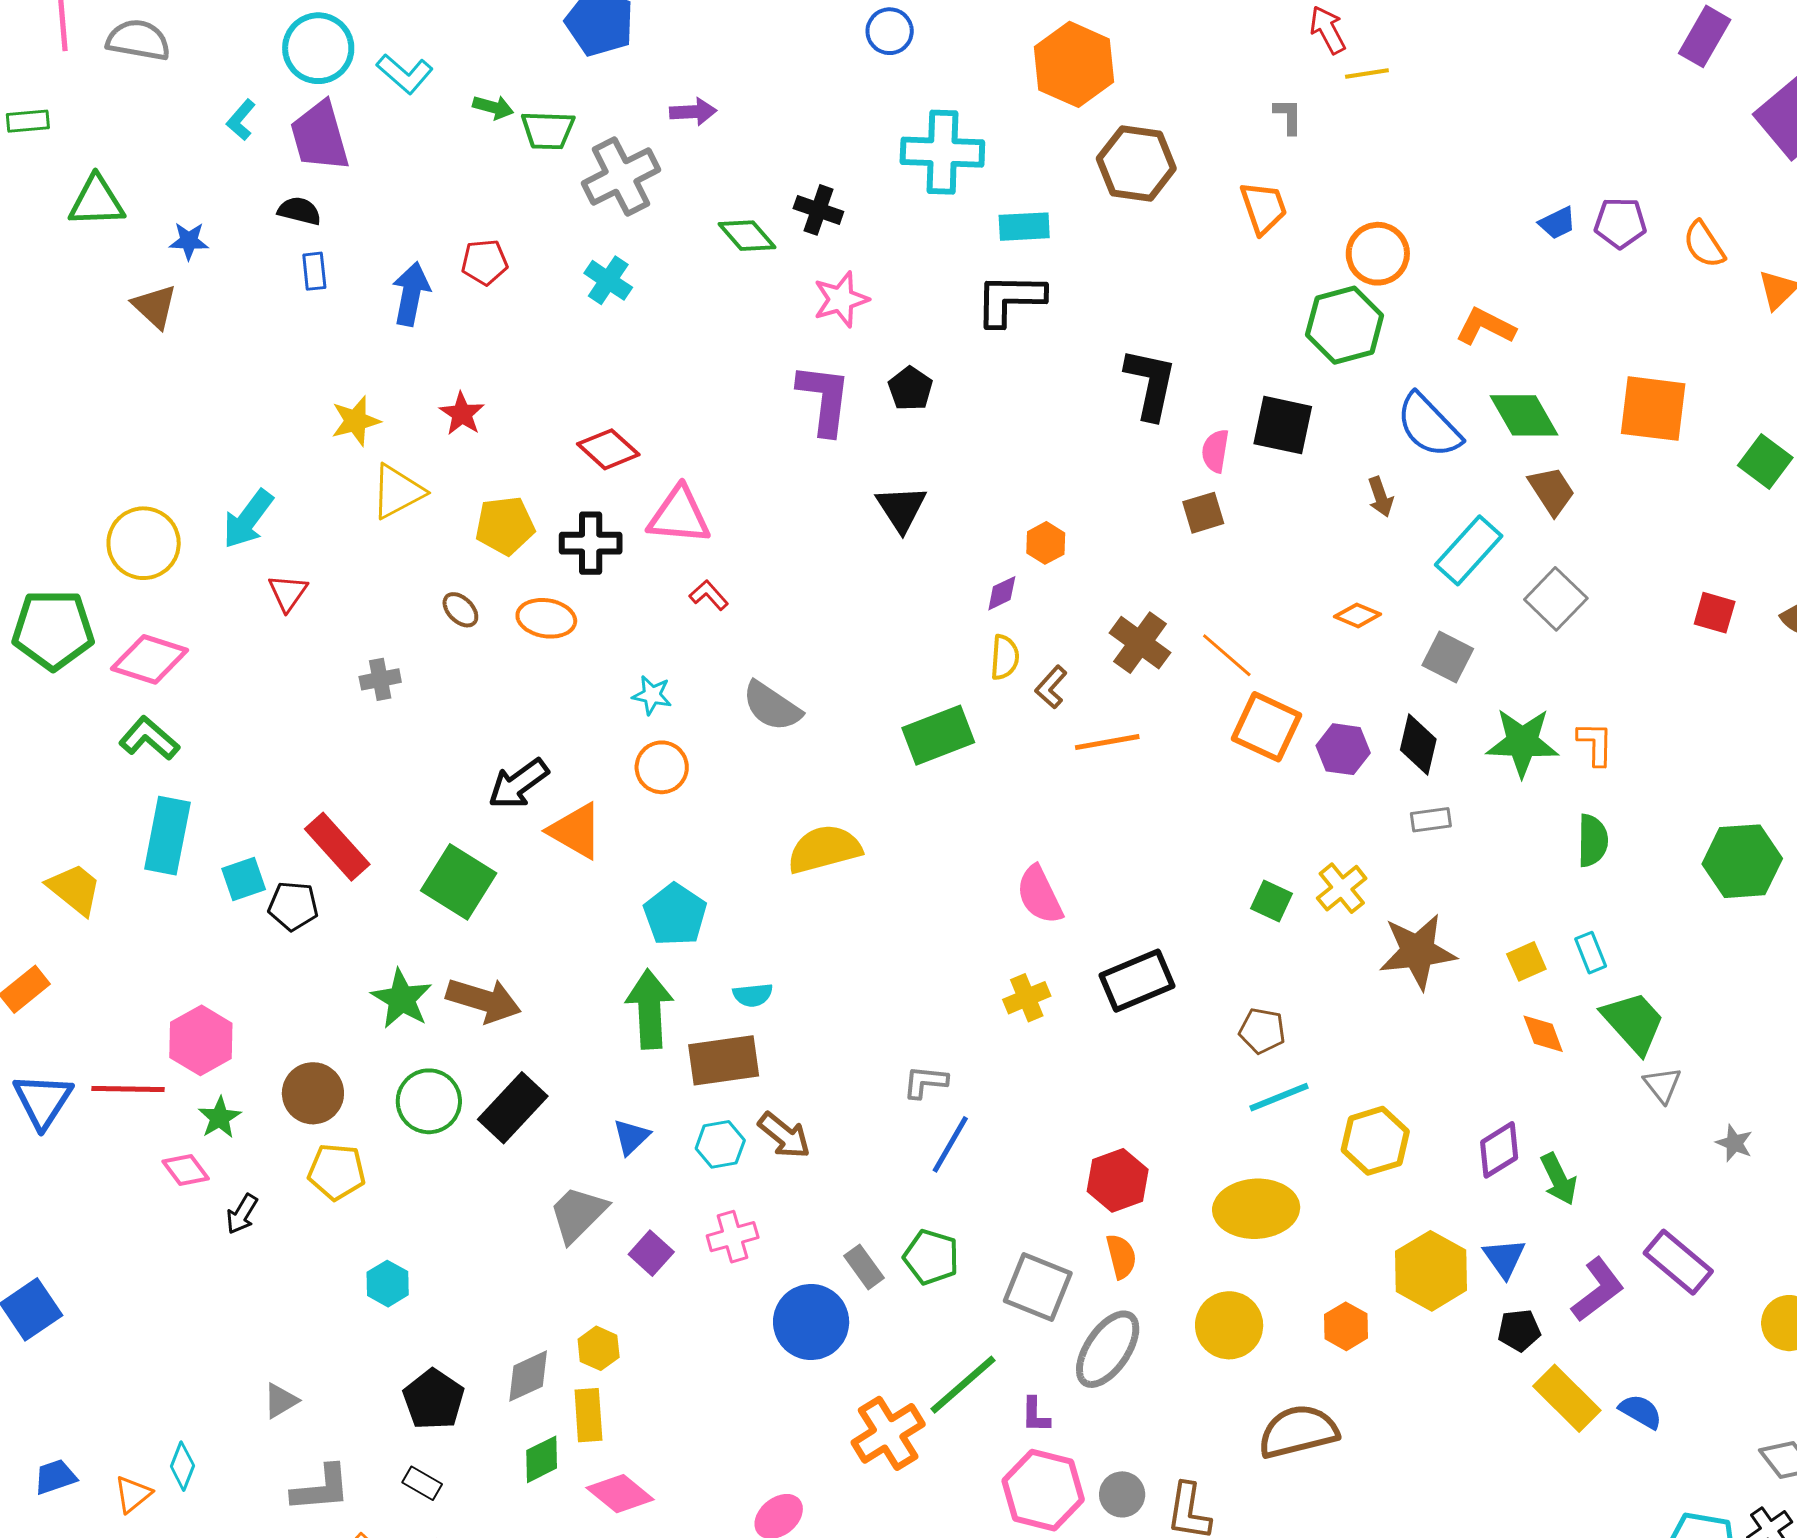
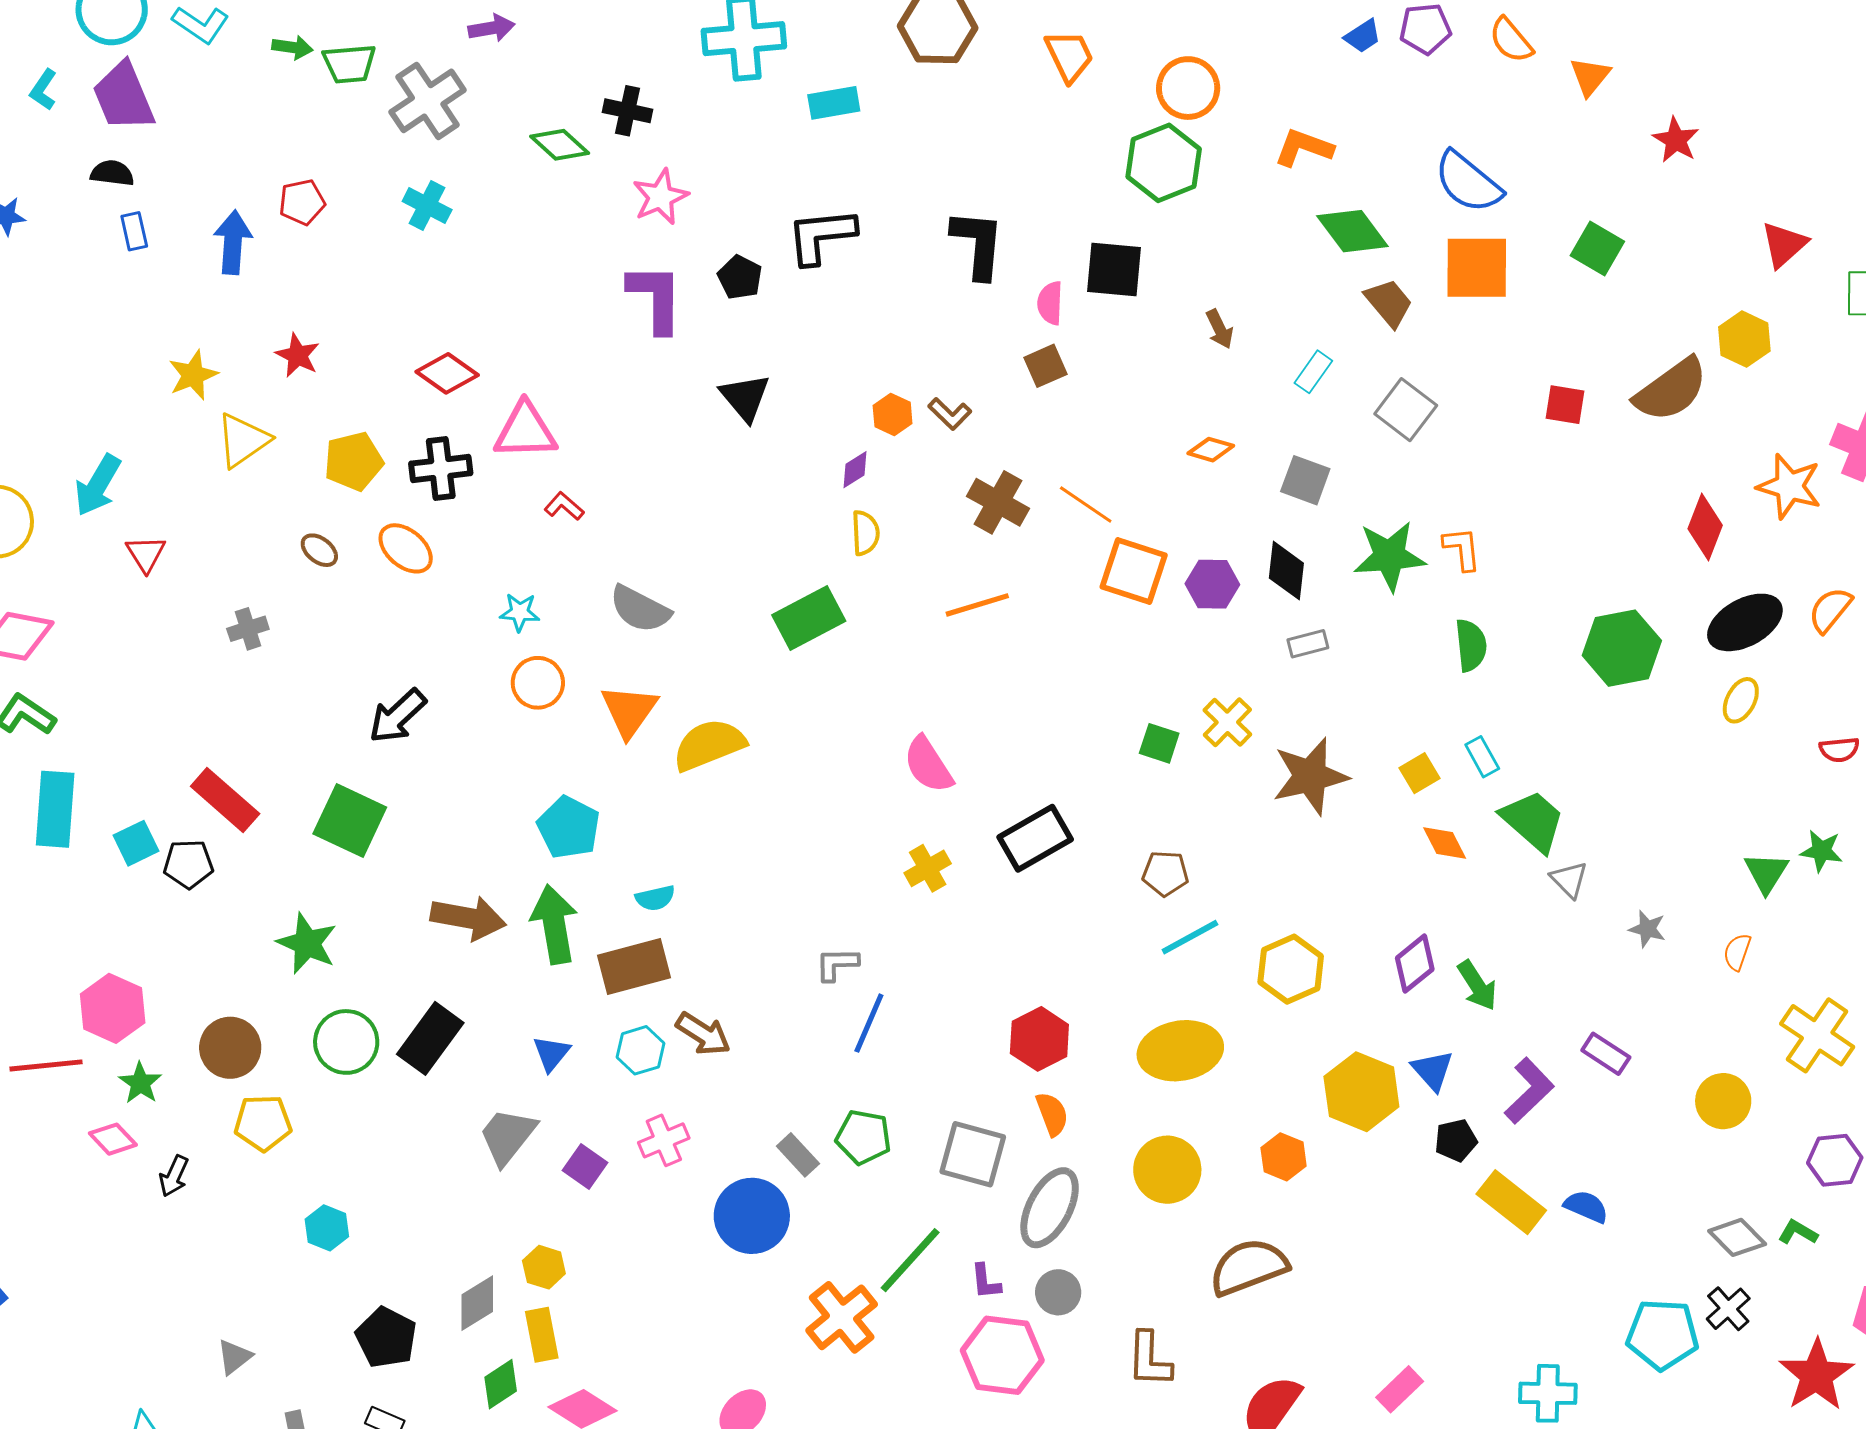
black L-shape: (1010, 299) -> (821, 236), moved
orange square: (1653, 409) -> (1477, 268), moved
blue semicircle: (1429, 426) -> (1468, 182), moved
cyan rectangle: (1469, 550) -> (1313, 372), size x0.6
orange ellipse: (546, 618) -> (406, 548), turned 38
brown L-shape: (1051, 687) -> (950, 414), moved, turned -81
orange triangle: (576, 831) -> (629, 711), moved, turned 42
brown arrow: (484, 1000) -> (468, 918), moved
purple rectangle: (1678, 1262) -> (1606, 1054), size x0.7
gray circle: (1122, 1494) -> (1058, 1292), moved

